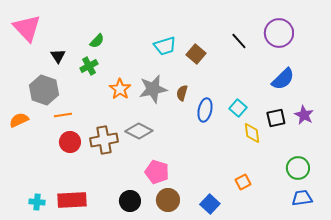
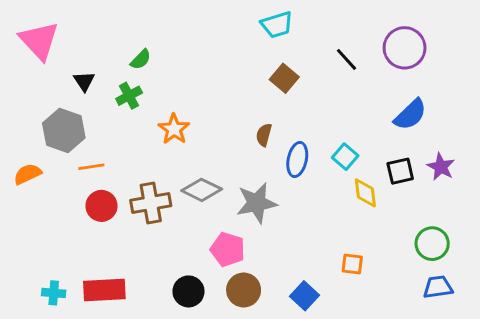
cyan trapezoid: (165, 46) -> (277, 25), moved
gray star: (153, 89) -> (257, 203), moved
orange square: (243, 182) -> (352, 264), turned 35

